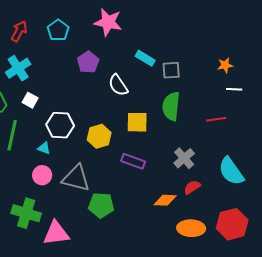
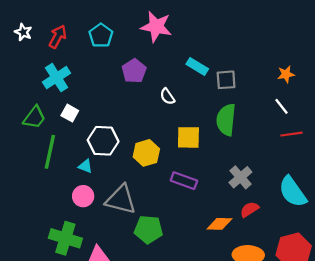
white semicircle: (118, 85) -> (167, 96), size x0.7
white line: (234, 89) -> (281, 106), moved, turned 49
red line: (216, 119) -> (291, 134), moved

